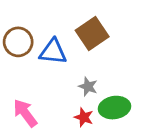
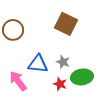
brown square: (92, 34) -> (66, 24), turned -30
blue triangle: (53, 52) -> (38, 64), moved

